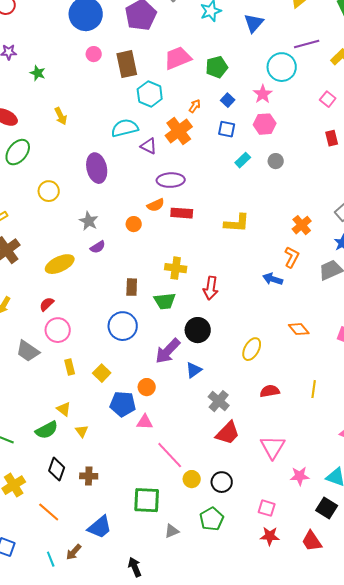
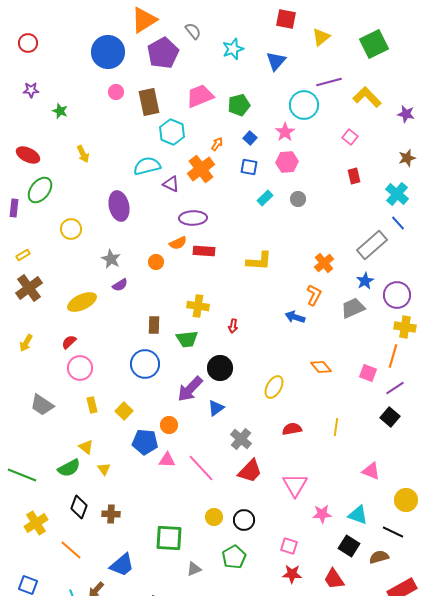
red arrow: (211, 288) -> (233, 326), size x0.6
gray trapezoid: (28, 351) -> (42, 405), moved
pink line: (170, 455) -> (201, 468), moved

